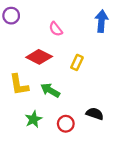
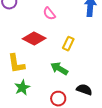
green arrow: (50, 90) -> (59, 69), moved
green star: (33, 119) -> (22, 88), moved

